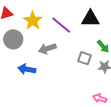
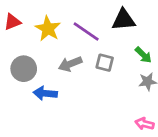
gray circle: (13, 39) -> (24, 69), moved
gray square: (84, 58) -> (105, 63), moved

